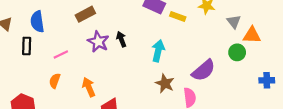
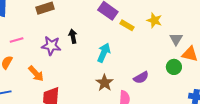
purple star: (98, 42) -> (51, 46), moved, turned -30
purple semicircle: (203, 70) -> (141, 78), size x0.7
orange arrow: (89, 87) -> (36, 74), turned 150

